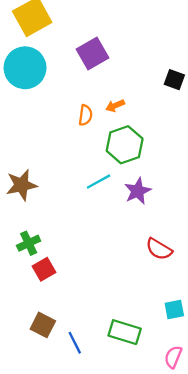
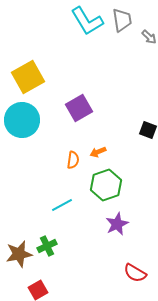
cyan line: (99, 182) -> (62, 205), moved
brown star: (21, 185) -> (19, 254), moved
green cross: (29, 243) -> (47, 246), moved

